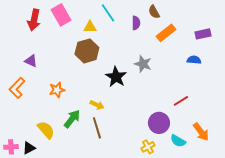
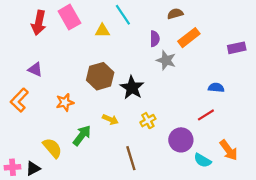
brown semicircle: (154, 12) -> (175, 14), turned 104
purple semicircle: (136, 23) -> (155, 39), moved
purple rectangle: (203, 34) -> (237, 48), moved
brown hexagon: (87, 51) -> (100, 76), moved
blue semicircle: (194, 60) -> (216, 88), moved
gray star: (143, 64) -> (166, 60), moved
brown line: (97, 128) -> (131, 158), moved
yellow cross: (148, 147) -> (148, 121), moved

